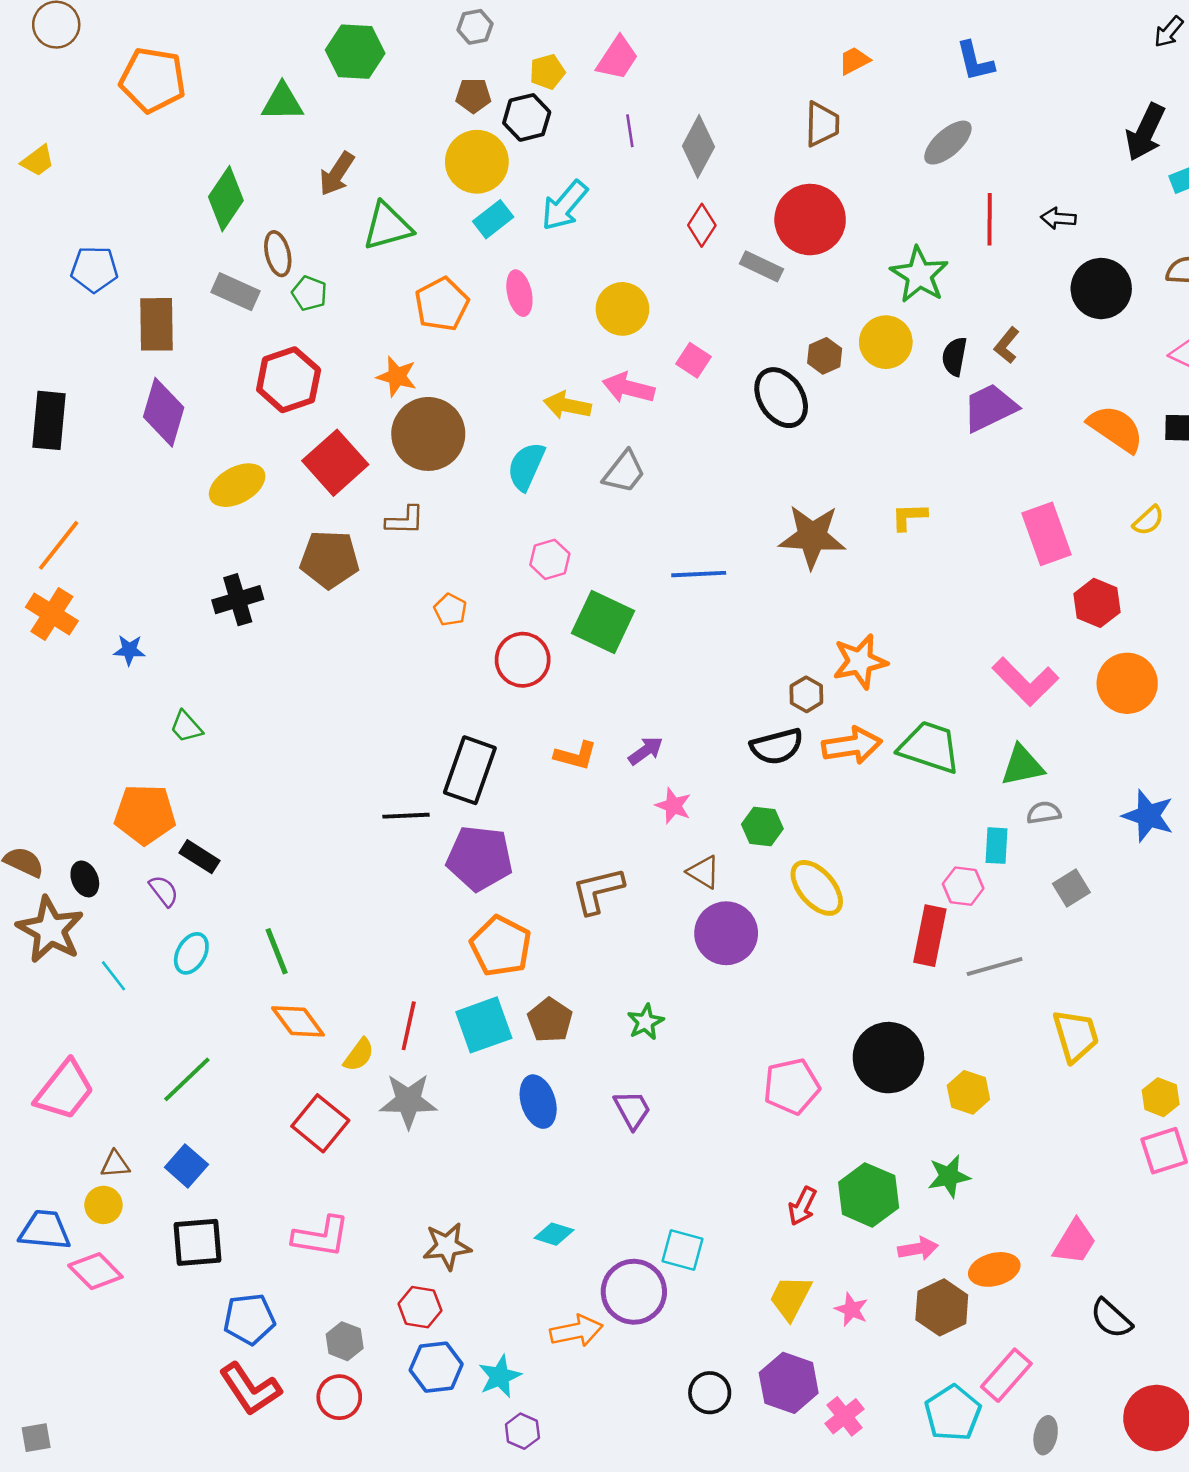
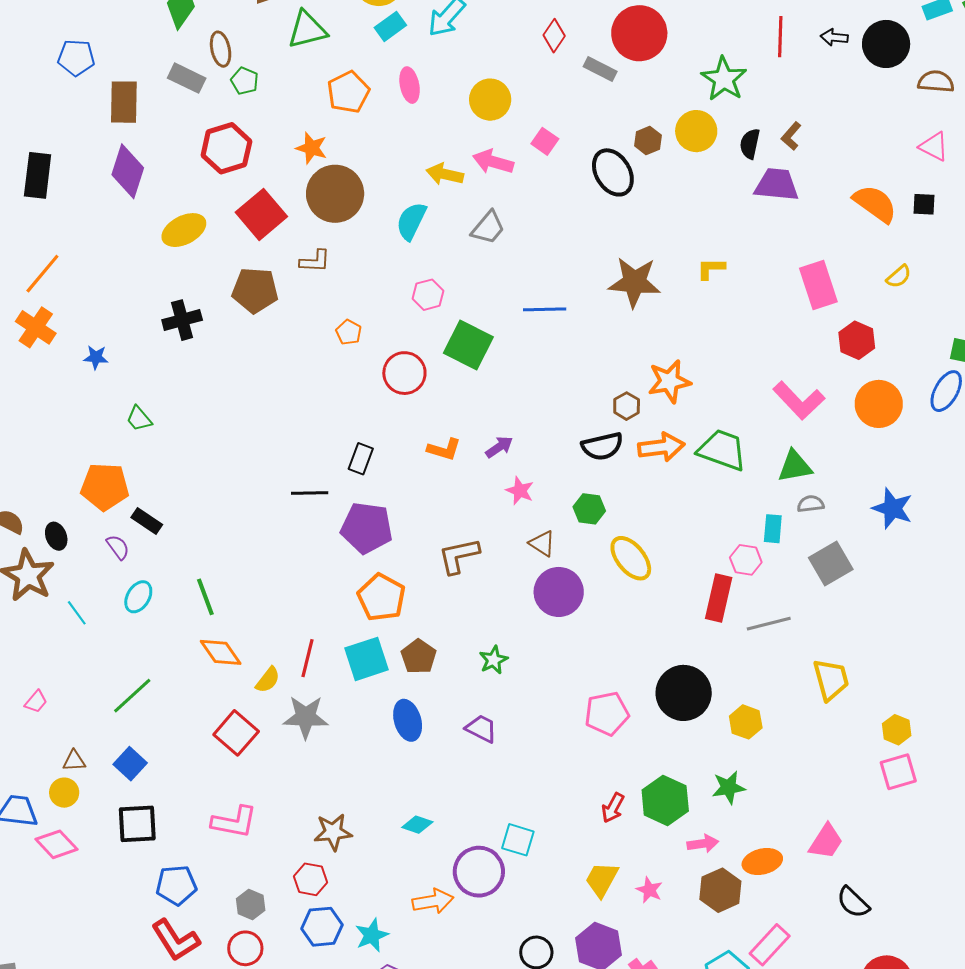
black circle: (1101, 289) -> (886, 44), moved
purple trapezoid: (990, 408) -> (777, 185), turned 30
black rectangle: (470, 770) -> (361, 459), size x0.6
gray square: (1071, 888) -> (831, 564), size x1.5
pink trapezoid: (65, 1090) -> (36, 702), size x0.5
purple trapezoid: (632, 1110) -> (481, 729), turned -36

